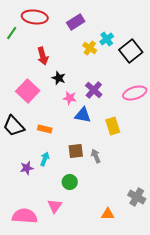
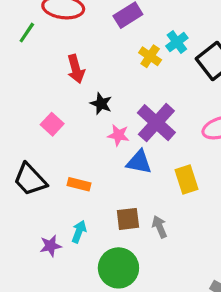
purple cross: (94, 90) -> (156, 123), size x1.4
pink square: (28, 91) -> (52, 124), size x0.6
green circle: (70, 182) -> (118, 268), size x1.6

